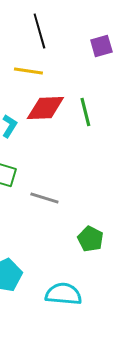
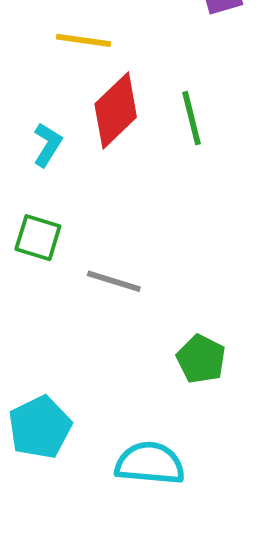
red diamond: (45, 108) -> (116, 111), turned -42

